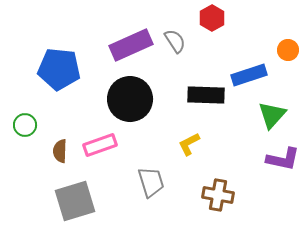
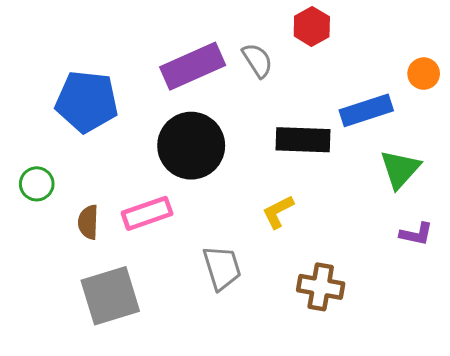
purple L-shape: (283, 159) -> (416, 234), size x0.7

